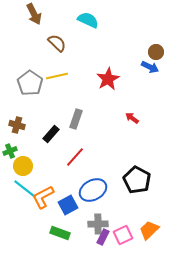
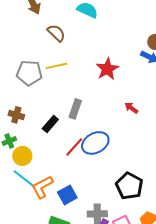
gray pentagon: (30, 83) -> (29, 73), turned -30
black pentagon: (137, 180) -> (129, 186), moved
blue ellipse: (93, 190) -> (95, 143), moved

